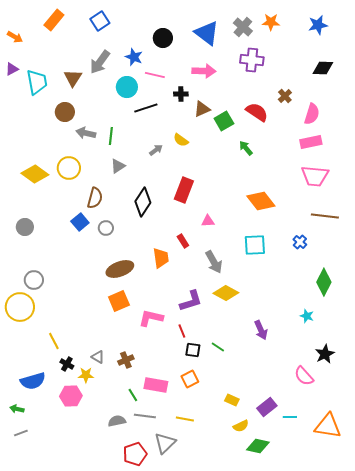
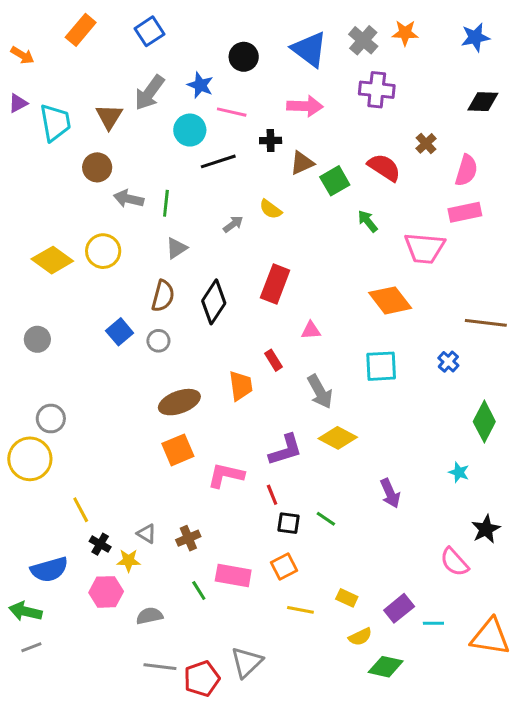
pink trapezoid: (315, 176) -> (425, 248), moved
brown semicircle: (95, 198) -> (163, 296), moved
green arrow: (17, 409) -> (25, 611), size x1.5
gray line: (145, 416) -> (160, 667), moved
yellow line: (185, 419) -> (300, 610), moved
gray semicircle: (117, 421) -> (149, 616), moved

